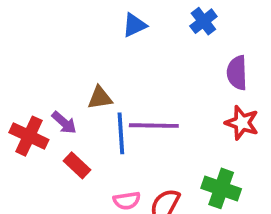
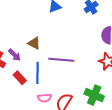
brown triangle: (100, 98) -> (34, 43), turned 32
blue line: (121, 133) -> (37, 73), moved

